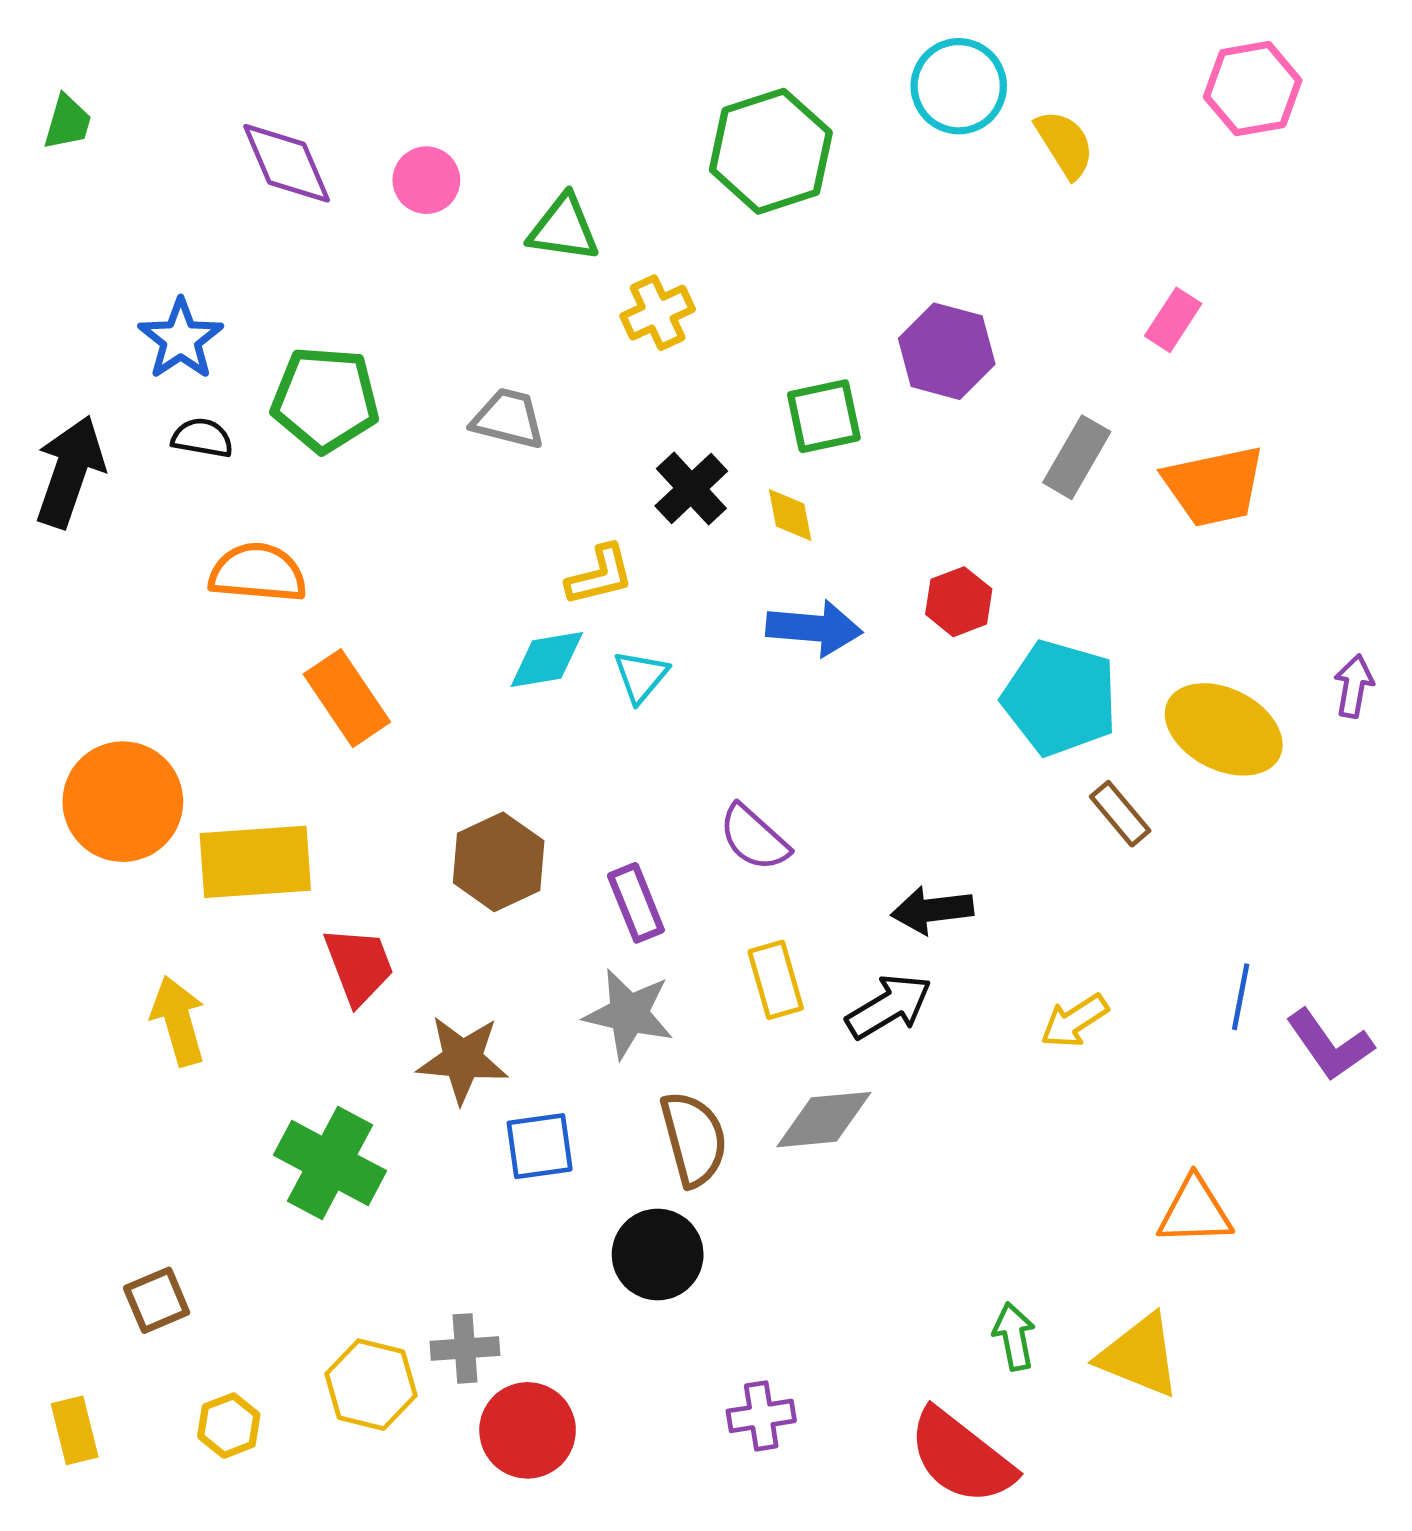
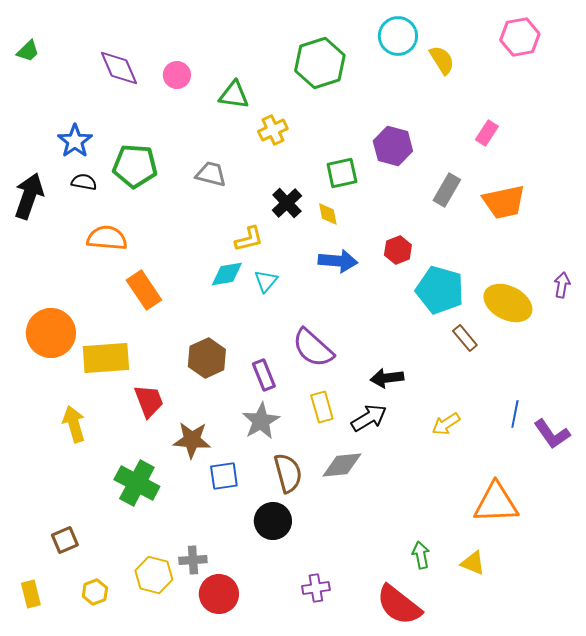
green trapezoid: (67, 122) -> (28, 51), turned 30
purple semicircle: (754, 838) -> (313, 348), size x1.4
gray star: (629, 1014) -> (261, 421), turned 30
orange triangle: (1195, 1211) -> (496, 503), size x1.4
yellow triangle: (1139, 1356) -> (473, 563), size x0.7

